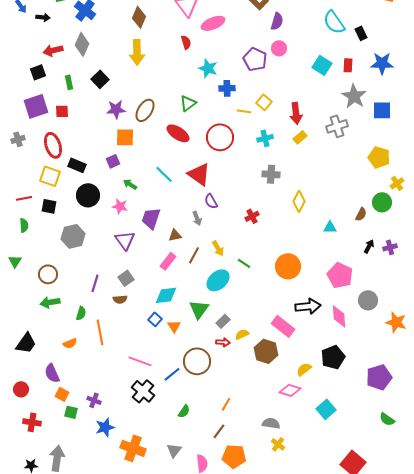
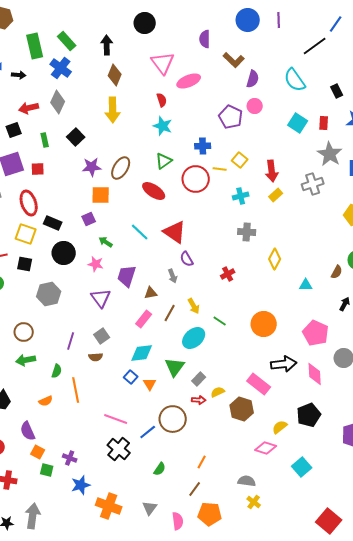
cyan semicircle: (334, 22) -> (295, 80), moved
cyan star: (208, 68) -> (163, 126), moved
red circle: (220, 137) -> (196, 179), moved

